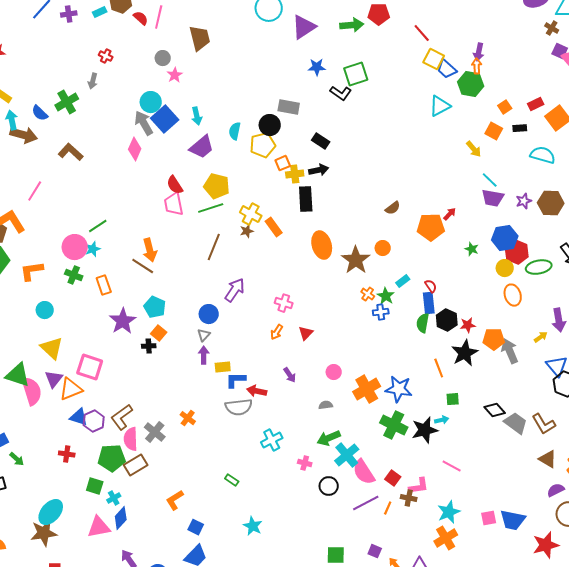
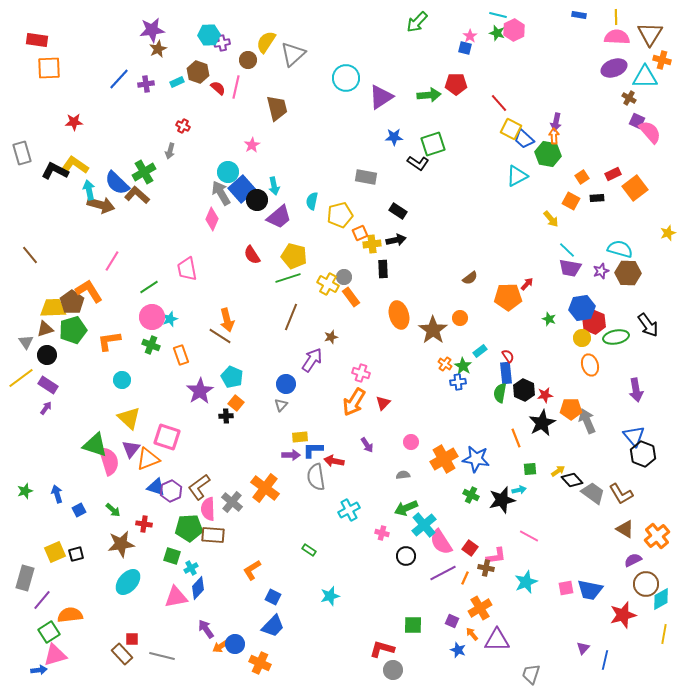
gray circle: (163, 58) -> (344, 277), moved
blue semicircle: (40, 113) -> (117, 183), size x1.5
black circle: (270, 125) -> (257, 200), moved
brown L-shape: (71, 152) -> (137, 195), moved
cyan semicircle: (543, 155) -> (620, 249), moved
black rectangle: (306, 199) -> (383, 269), size x0.7
pink trapezoid: (174, 204) -> (187, 269), moved
green line: (98, 226) -> (149, 287), moved
brown star: (247, 231) -> (331, 337), moved
orange arrow: (277, 332) -> (354, 402), size x1.8
yellow arrow: (541, 337) -> (558, 471), moved
purple arrow: (204, 355) -> (291, 455), moved, turned 90
gray semicircle: (239, 407) -> (316, 477), turned 88
orange cross: (188, 418) -> (265, 488), size x1.8
green cross: (394, 425) -> (471, 495), size x0.6
green arrow: (17, 459) -> (113, 510), moved
brown rectangle: (136, 465) -> (213, 535), turned 35
cyan star: (253, 526) -> (330, 596), turned 30
brown star: (44, 533) -> (121, 544), moved
orange cross: (446, 538) -> (480, 608), moved

